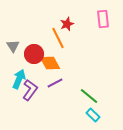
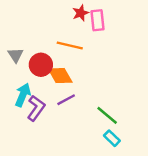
pink rectangle: (103, 19) -> (97, 20), moved
red star: (67, 24) -> (81, 13), moved
orange line: (58, 38) -> (70, 45), turned -50

